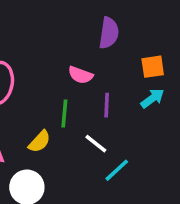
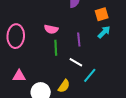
pink semicircle: (80, 75) -> (51, 29), moved
yellow semicircle: (40, 142) -> (64, 86), moved

